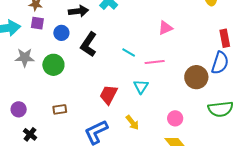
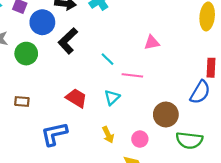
blue circle: (61, 33) -> (42, 22), size x1.5
brown circle: (196, 77) -> (166, 114), moved
red trapezoid: (109, 95) -> (76, 98), turned 80
yellow arrow: (132, 122) -> (108, 135), moved

